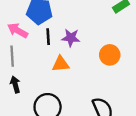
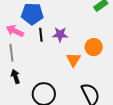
orange triangle: (61, 64) -> (73, 60), moved, turned -49

